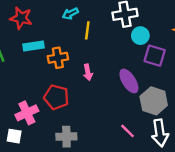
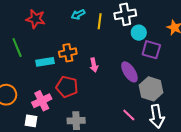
yellow line: (87, 30) -> (100, 21), moved
cyan rectangle: (33, 46) -> (45, 62), moved

